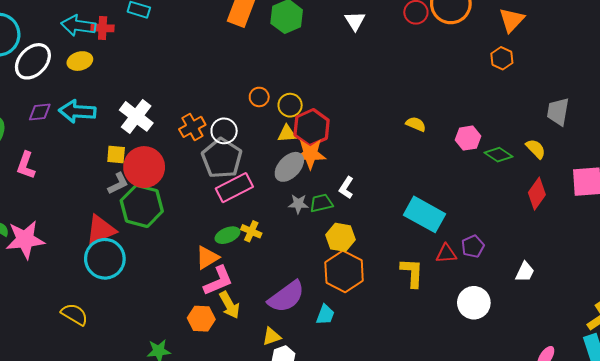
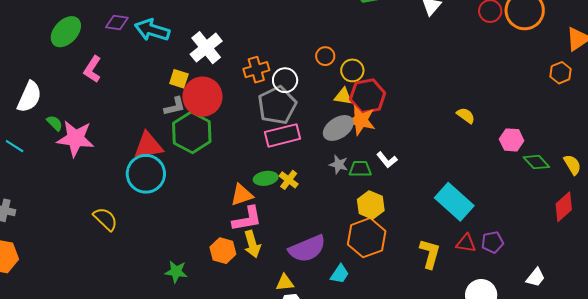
white L-shape: (346, 188) -> (387, 160), turned -85

